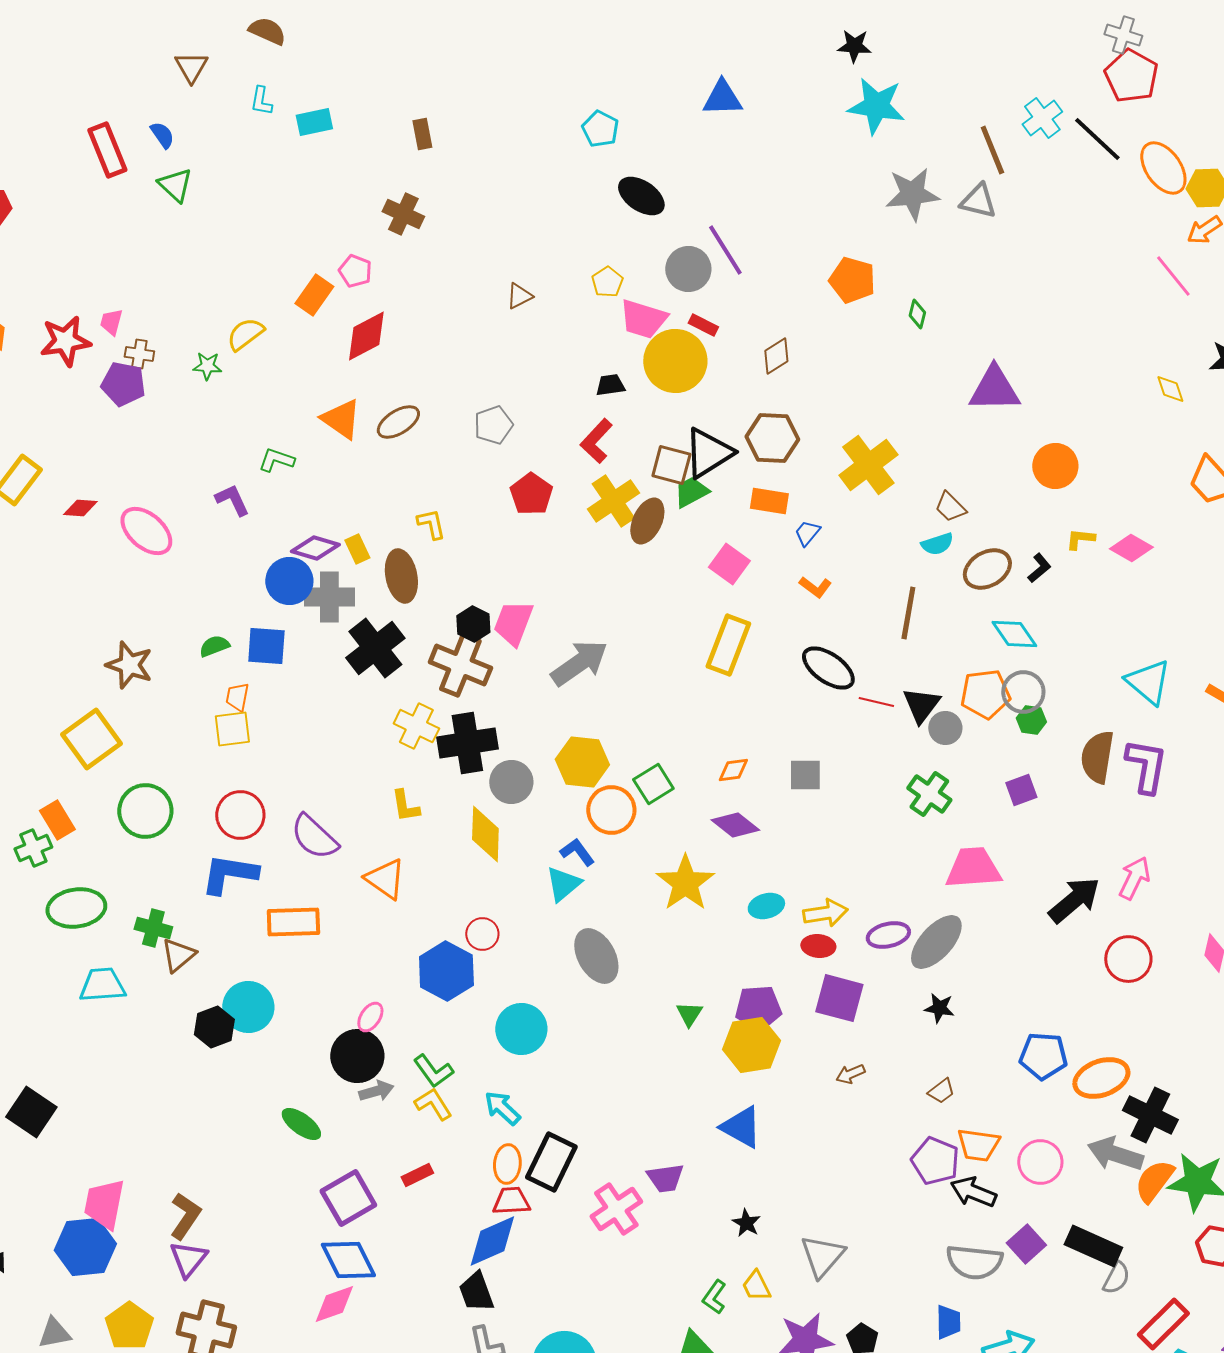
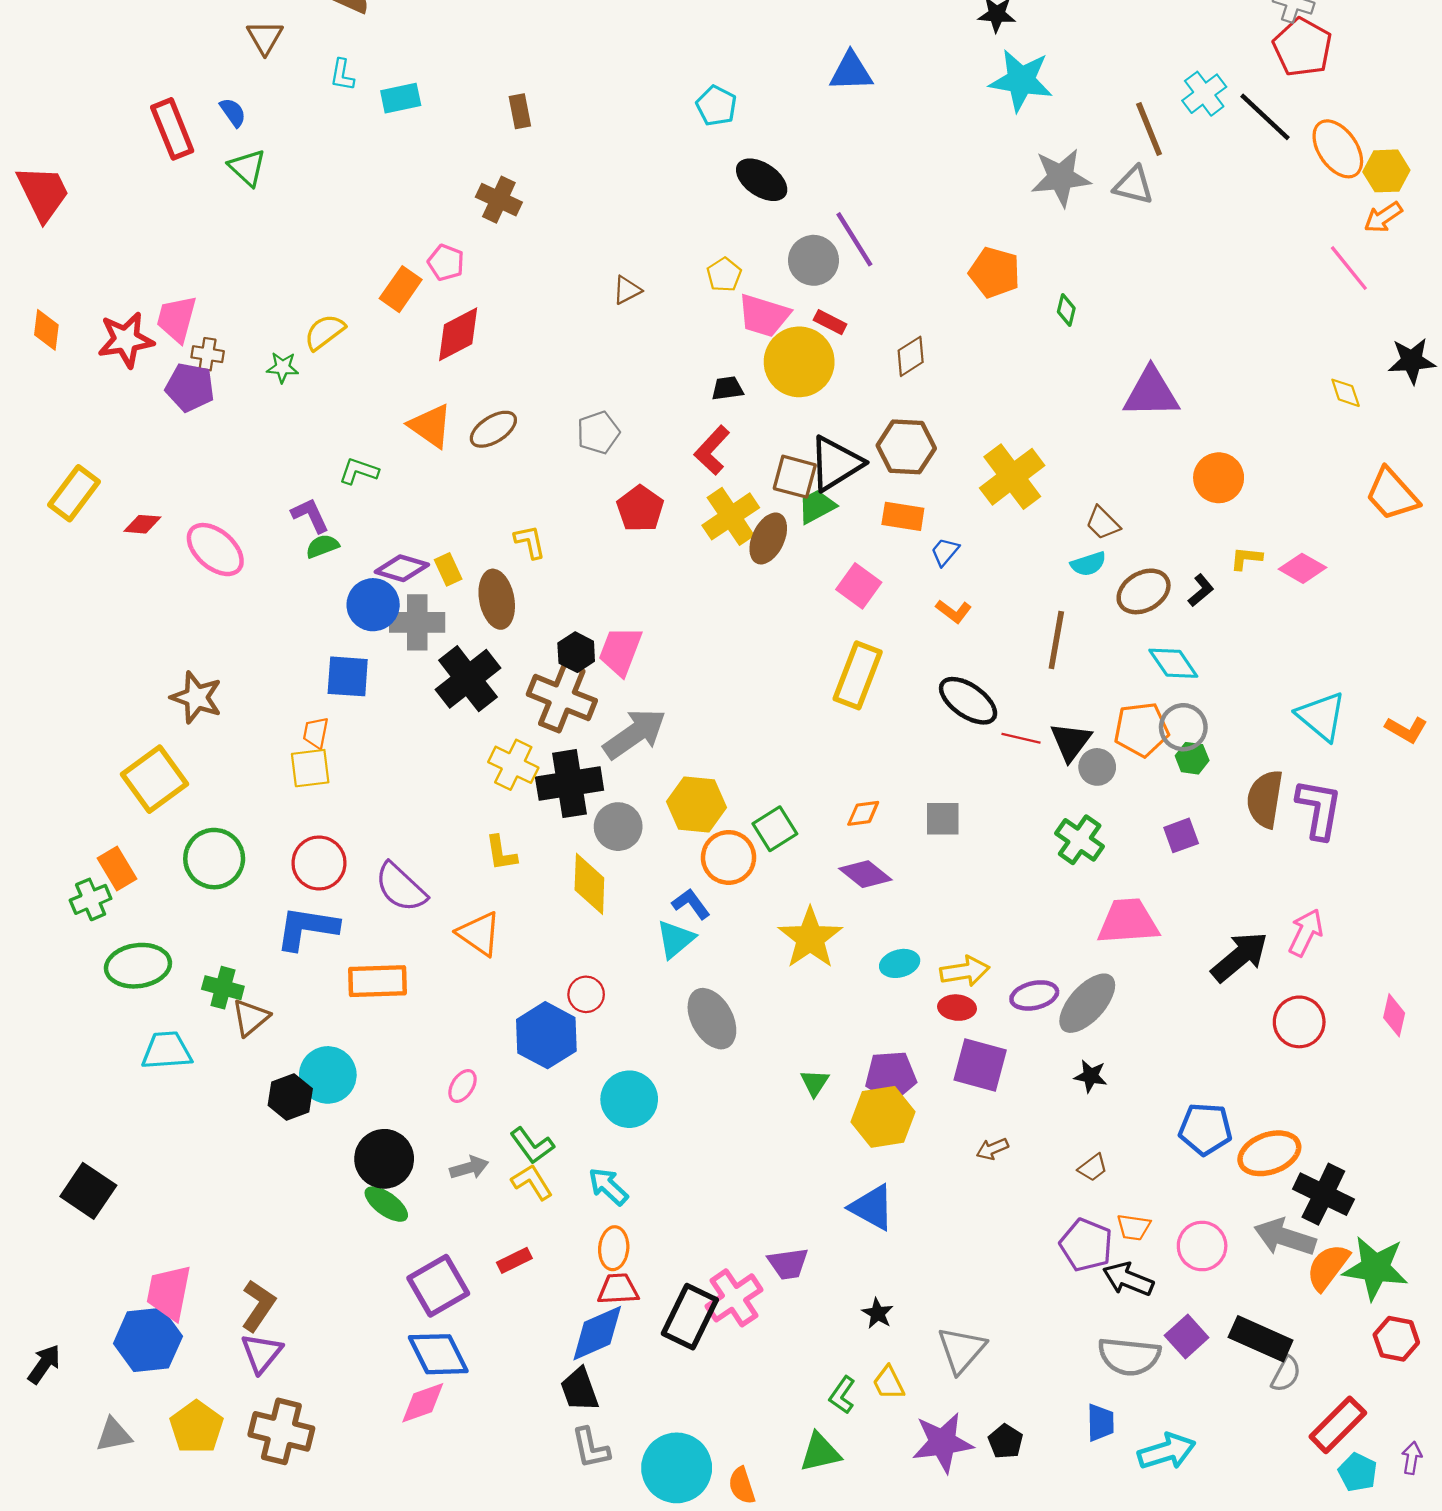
pink trapezoid: (111, 322) -> (177, 319), size x1.6
green semicircle: (214, 646) -> (322, 546), moved
gray arrow: (579, 663) -> (635, 734), moved
black circle: (357, 1056) -> (384, 1159), moved
orange trapezoid: (978, 1145) -> (1134, 1227), size x0.7
black rectangle: (551, 1162) -> (690, 1317), moved

